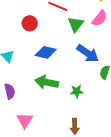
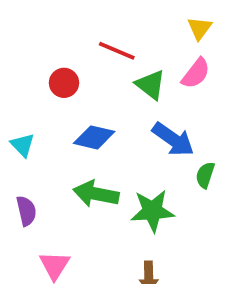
green triangle: (76, 24) -> (151, 85), turned -30
green star: (77, 91) -> (152, 211), size x1.6

